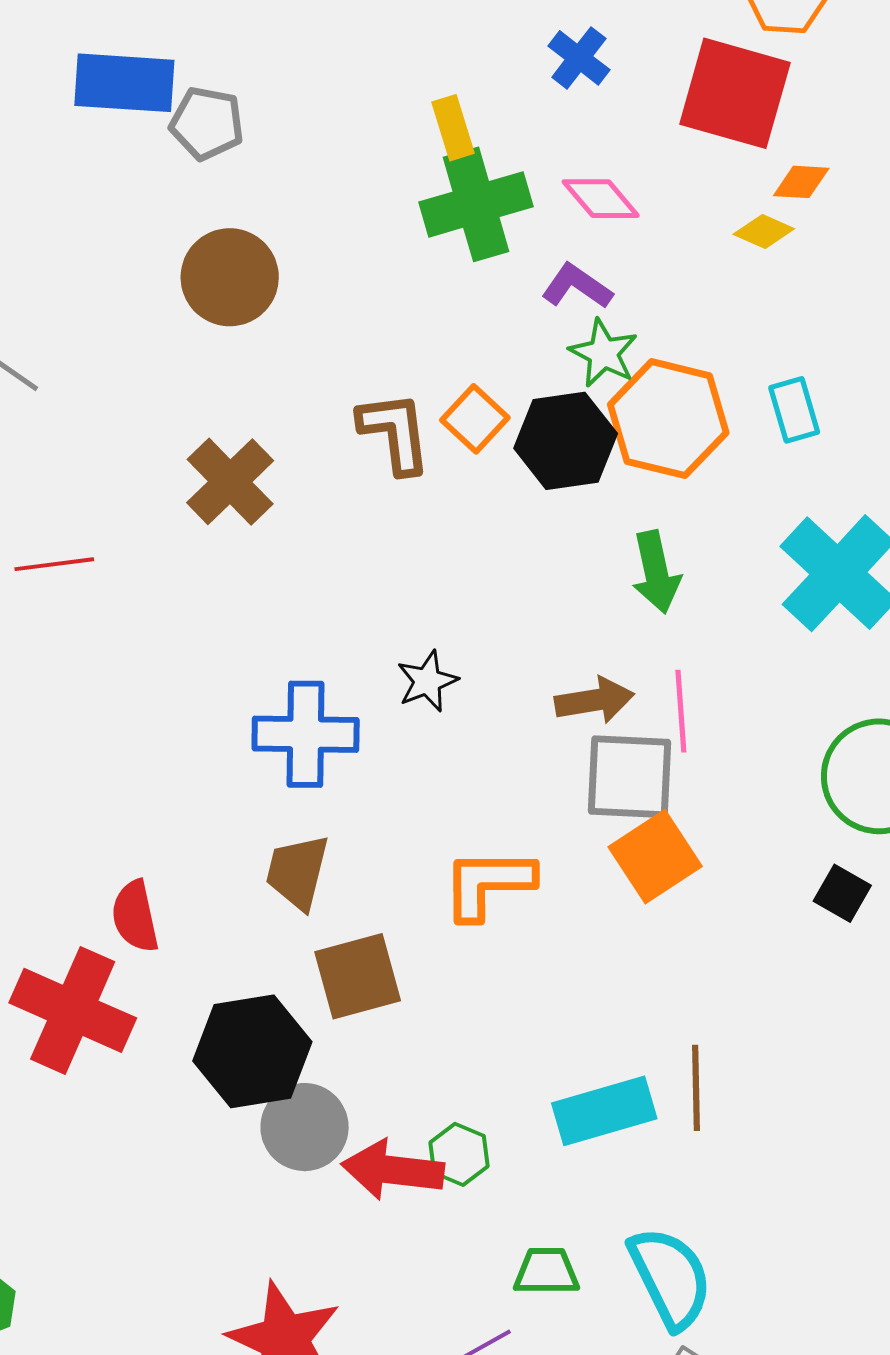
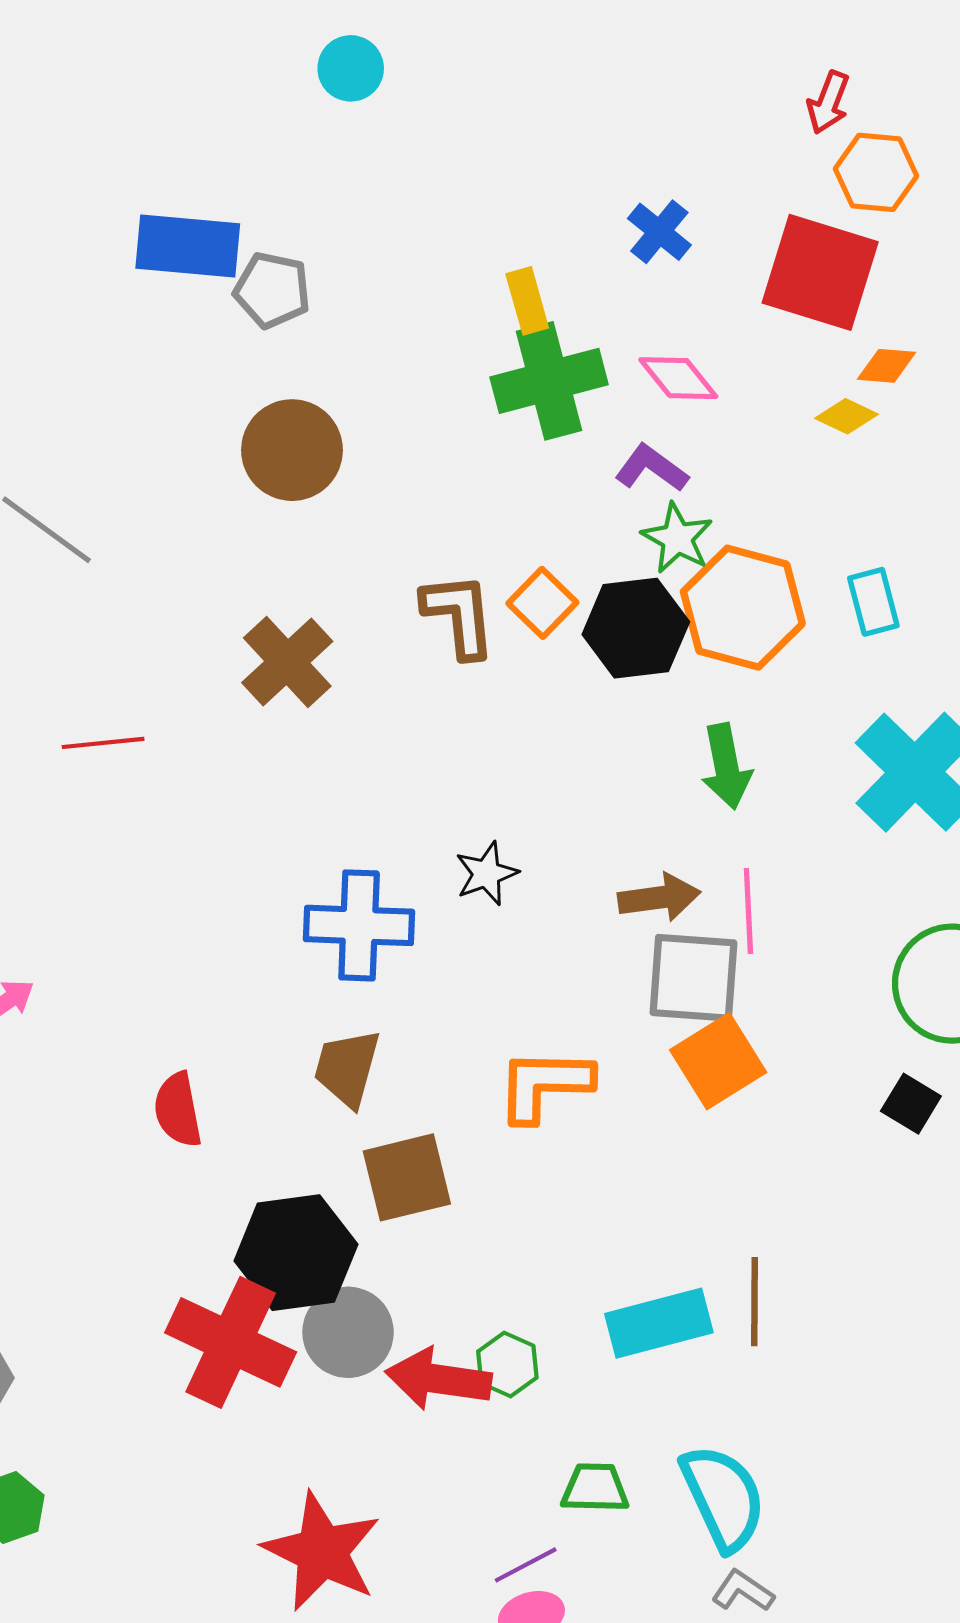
red cross: (73, 1010) -> (231, 1342), moved

